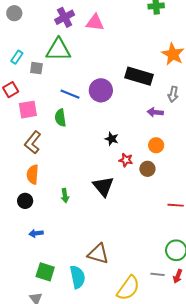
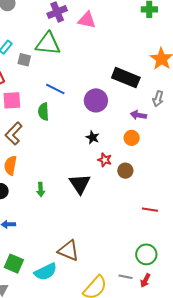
purple circle: (101, 90) -> (96, 100), moved
orange circle: (156, 145) -> (132, 138), moved
cyan semicircle: (78, 277) -> (46, 272), turned 70

